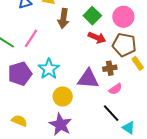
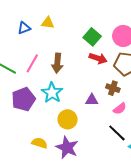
brown arrow: (63, 18) -> (57, 63), moved
brown cross: (110, 68) -> (113, 88), turned 32
purple triangle: (88, 79) -> (92, 100), size x0.6
yellow semicircle: (19, 121) -> (40, 143), moved

